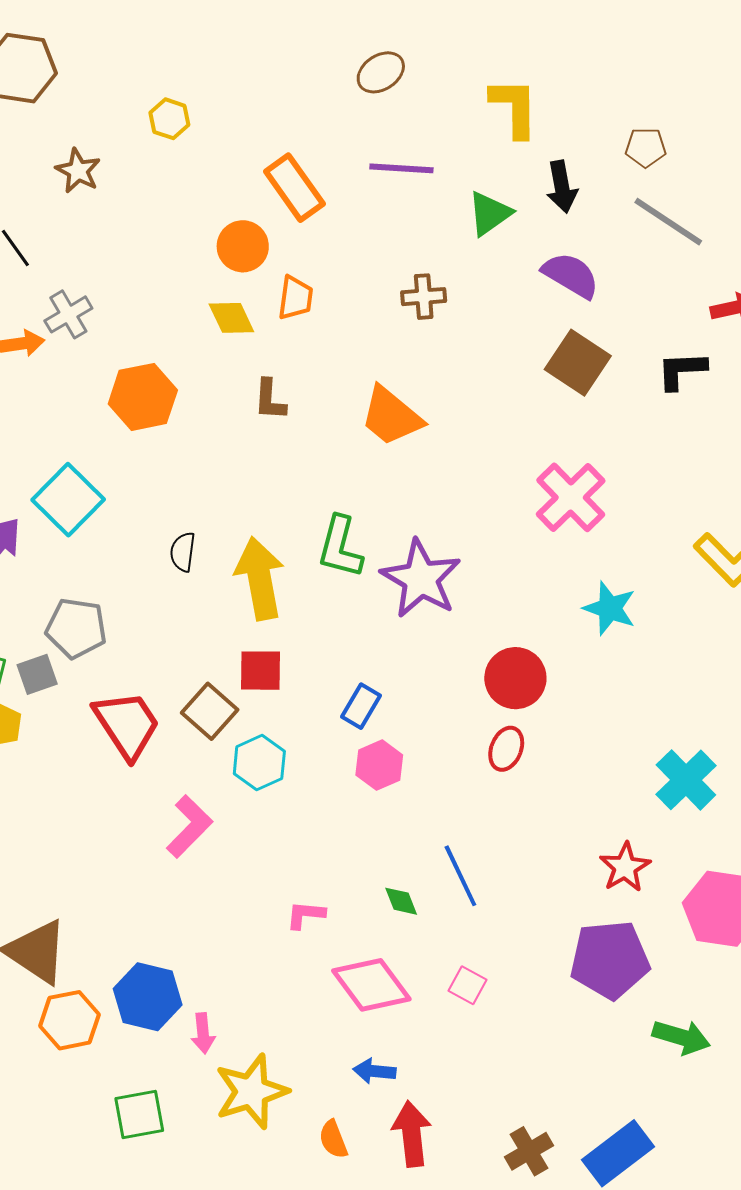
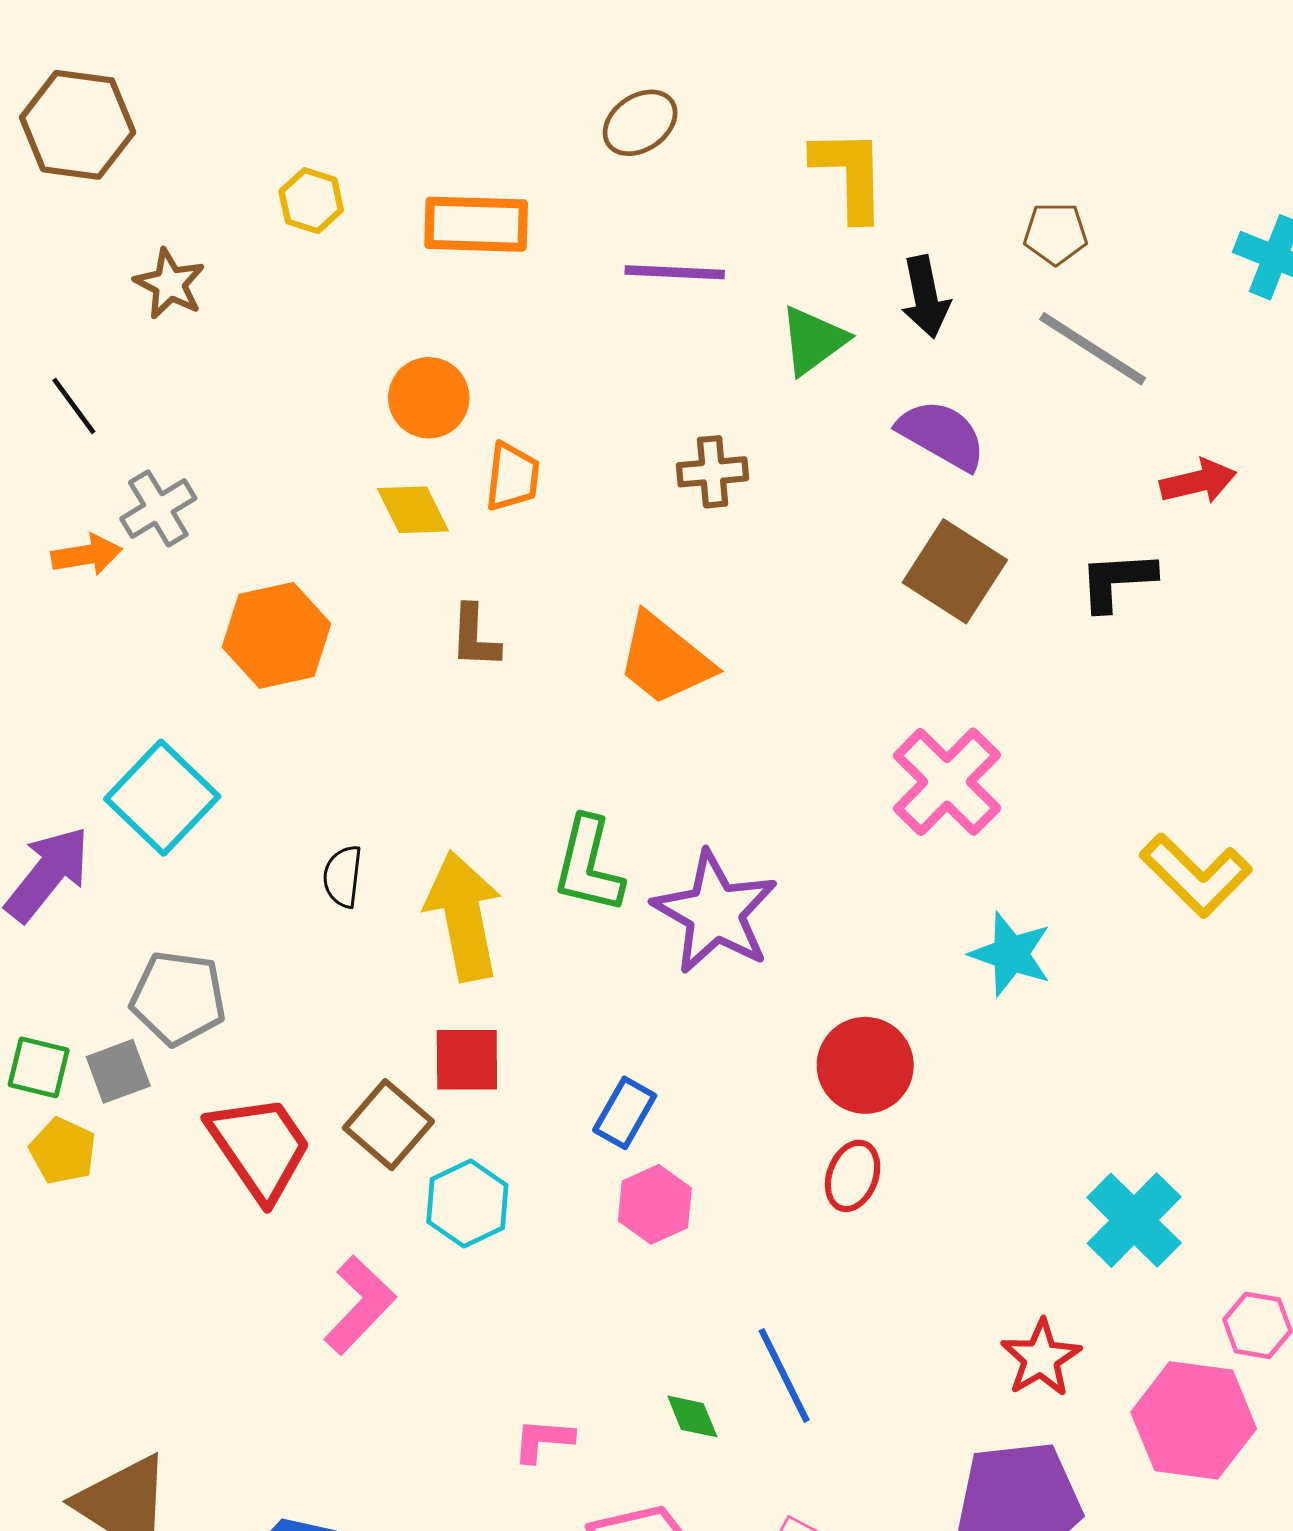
orange rectangle: (294, 188) -> (476, 224), moved, turned -52

